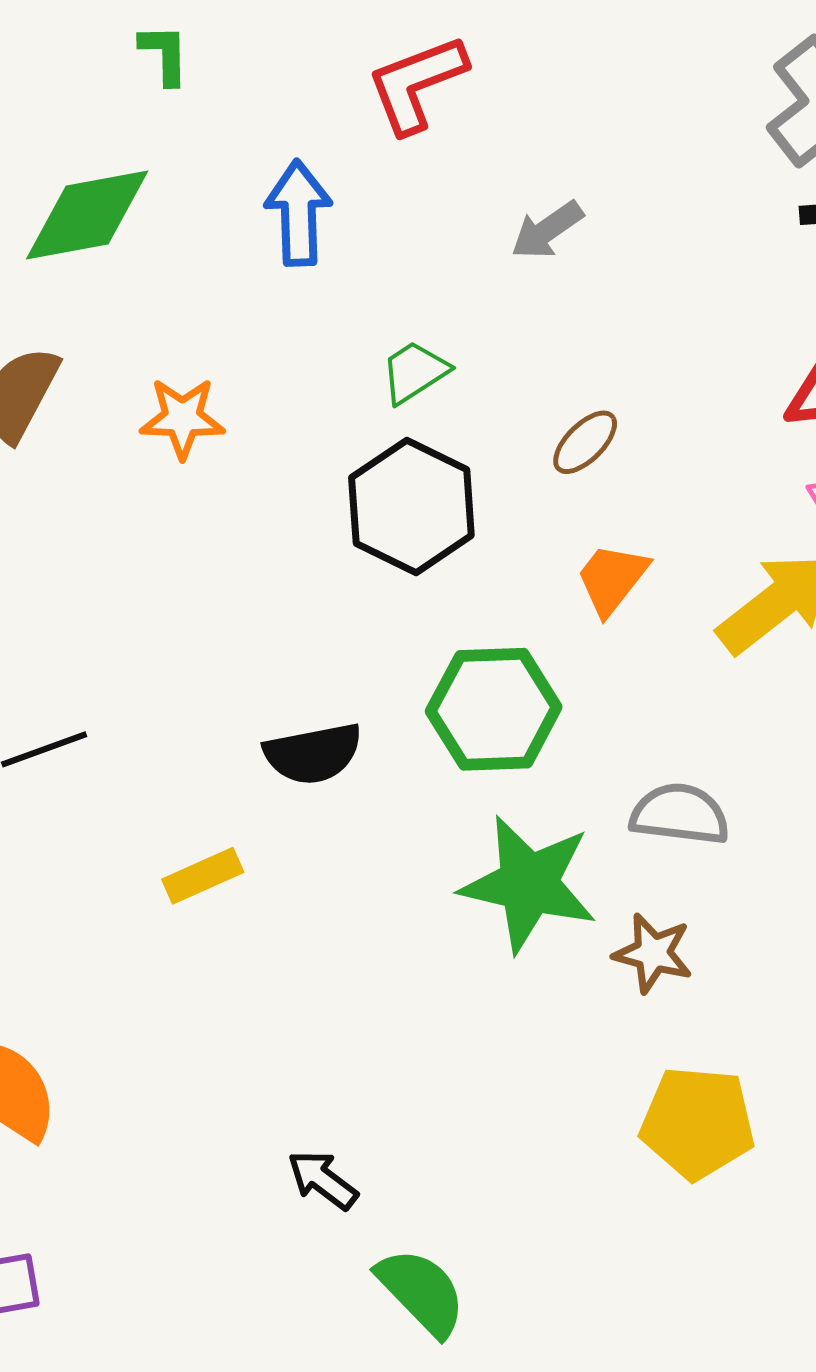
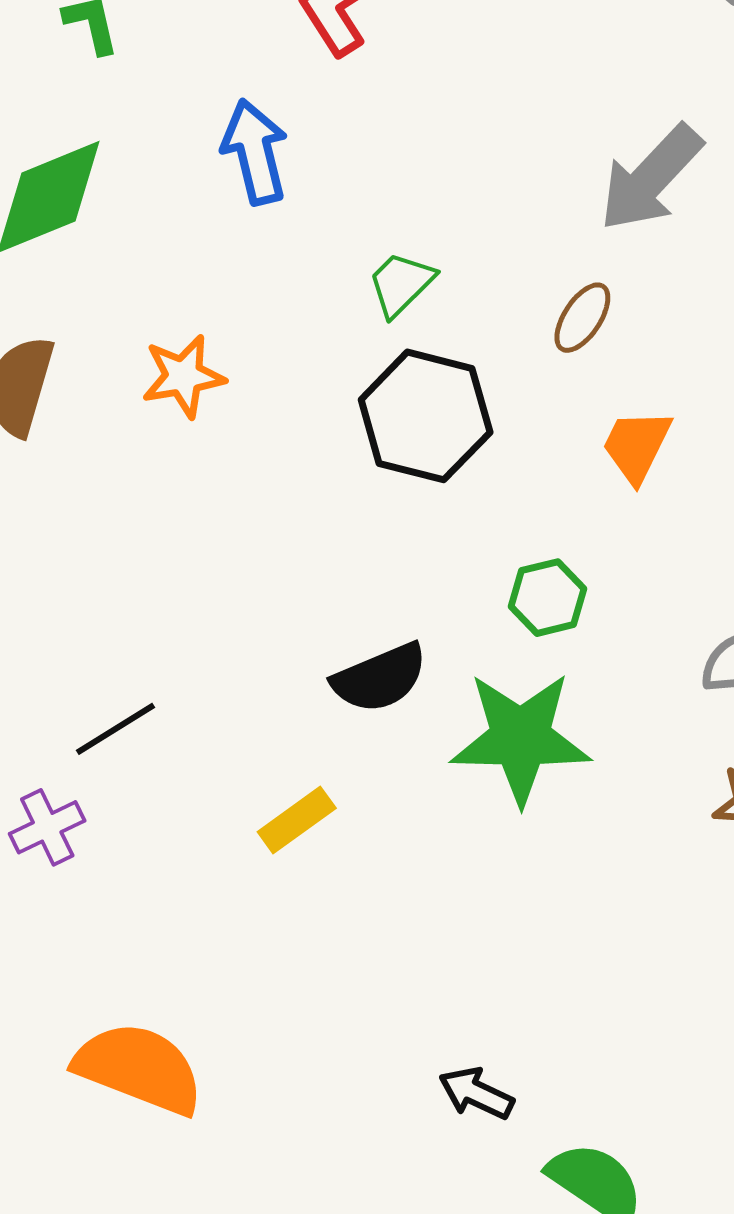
gray arrow: (547, 230) -> (651, 178), moved, size x1.6
green hexagon: (494, 709) -> (548, 598), size x0.6
green star: (529, 884) -> (521, 738), moved

